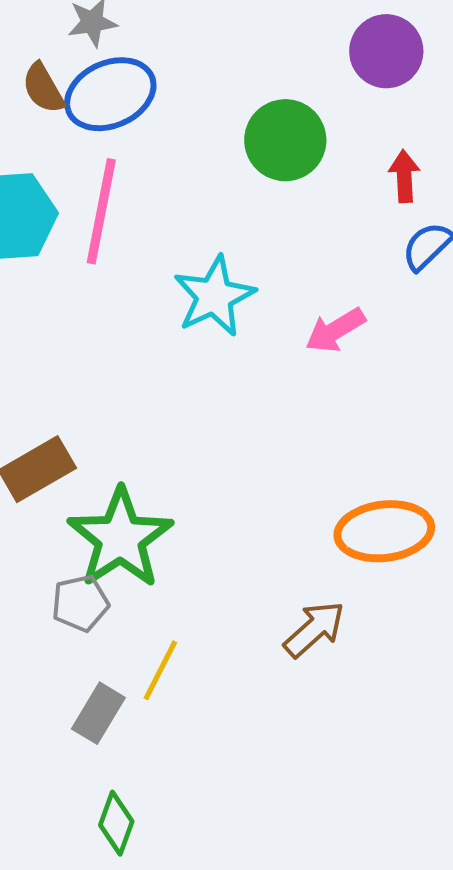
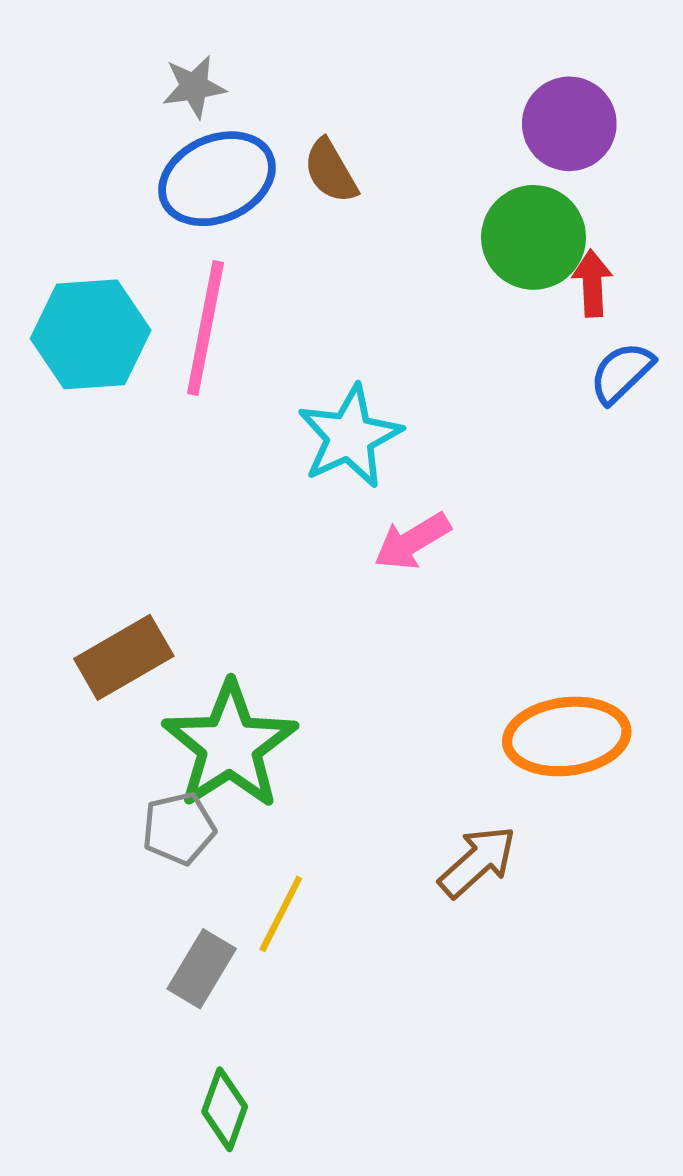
brown semicircle: (43, 88) -> (331, 171), moved
green circle: (285, 140) -> (534, 237), moved
pink arrow: (335, 330) -> (412, 541), moved

